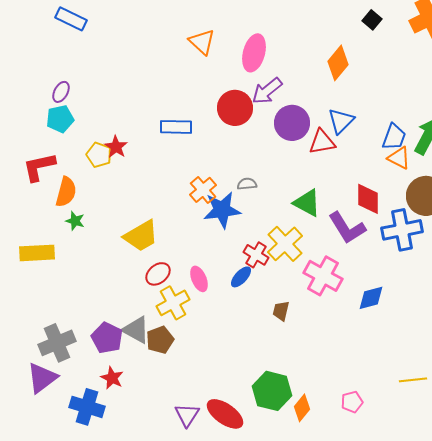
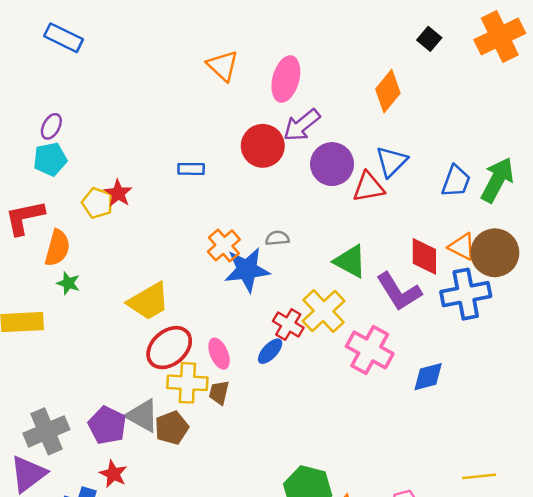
blue rectangle: (176, 127) -> (191, 169), size x0.7
orange triangle: (399, 158) -> (462, 247), moved
red ellipse: (158, 274) -> (169, 348), size x1.5
yellow cross: (173, 303) -> (187, 383), turned 32
brown trapezoid: (281, 311) -> (219, 393), moved

